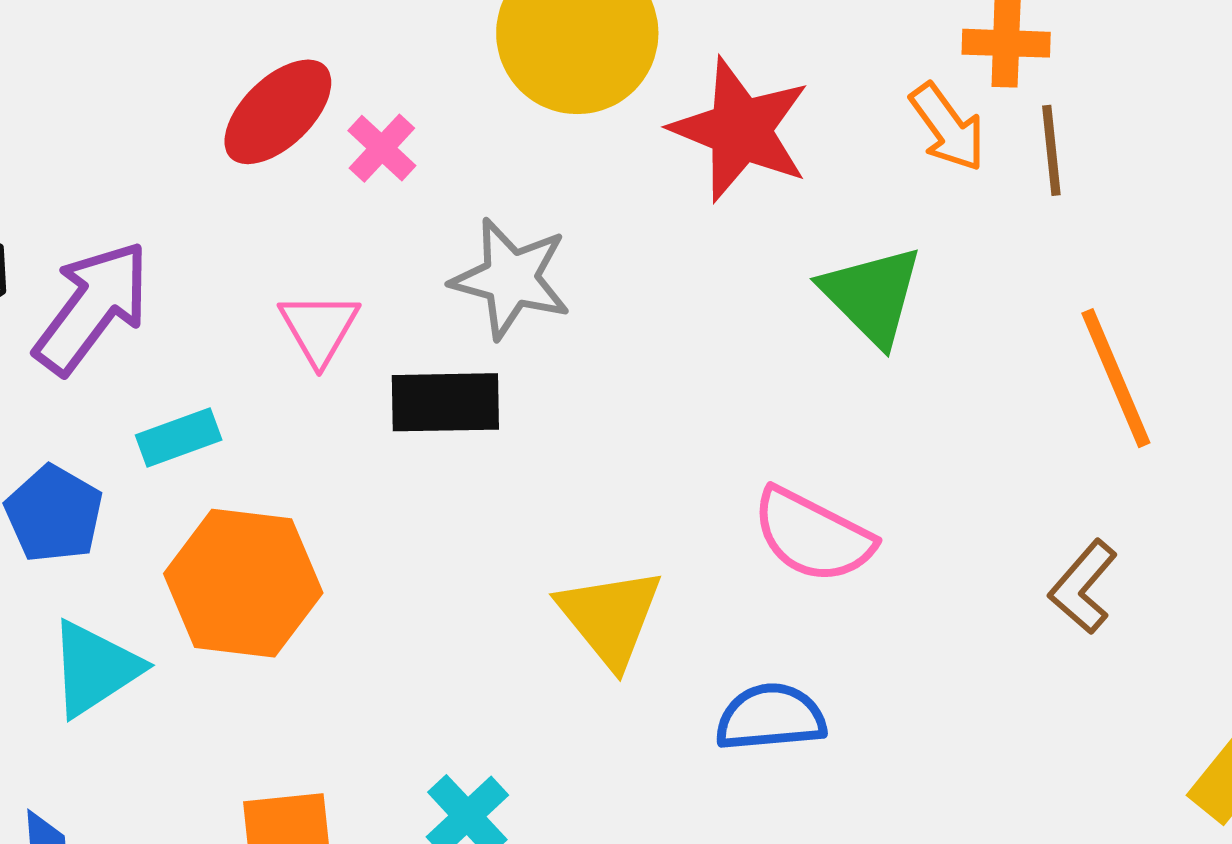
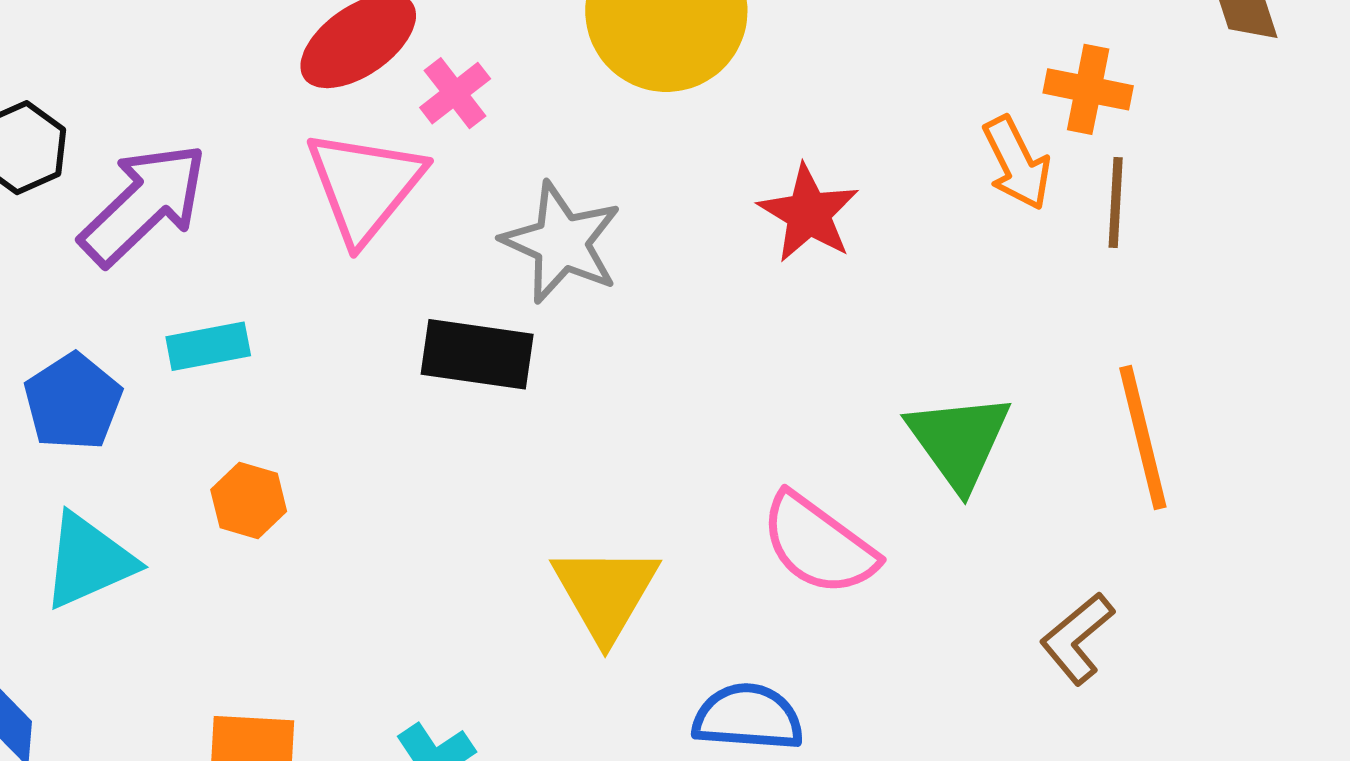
red star: (740, 130) -> (809, 213), moved, size x0.7
green triangle: (872, 295) -> (959, 441), moved
pink triangle: (319, 328) -> (365, 186), moved, size x1.5
orange hexagon: (243, 583) -> (249, 500), size x0.5

